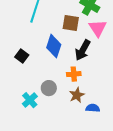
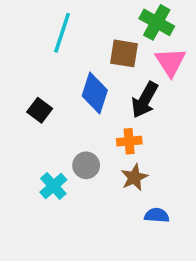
blue semicircle: (93, 108) -> (157, 215), moved

